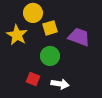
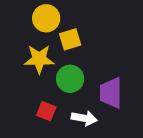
yellow star: (17, 35) -> (39, 59), moved, turned -30
purple trapezoid: (79, 37) -> (111, 93), moved, turned -110

